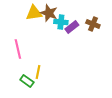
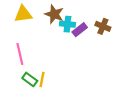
yellow triangle: (34, 13) -> (23, 14), moved
green rectangle: (27, 81) -> (30, 79), moved

